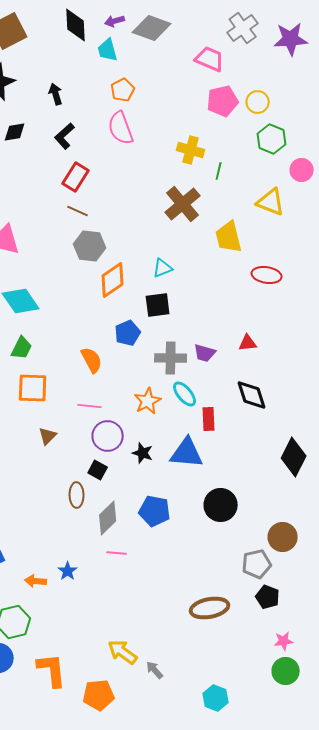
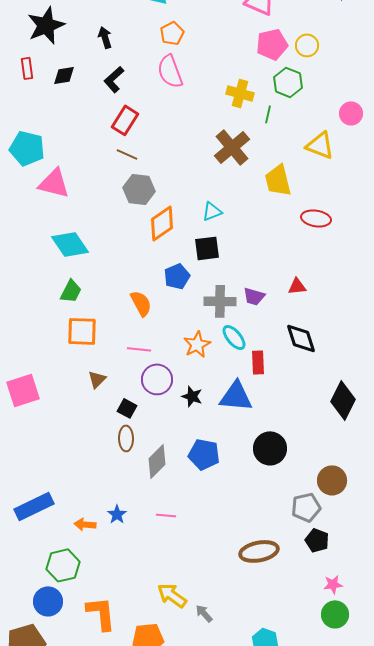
green hexagon: (272, 139) -> (288, 82), moved
black square: (98, 470) -> (127, 408), moved
pink line: (117, 553) -> (166, 515), moved

